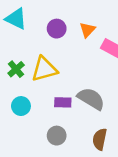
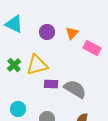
purple rectangle: (63, 102) -> (51, 84), moved
cyan circle: (21, 106) -> (18, 109), moved

